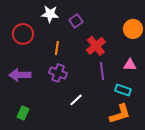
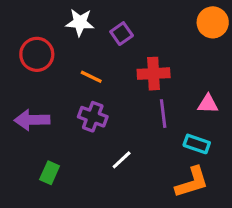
orange circle: (133, 29) -> (213, 22), moved
red cross: (96, 46) -> (154, 74), turned 36
orange line: (57, 48) -> (91, 77), turned -72
green rectangle: (23, 113) -> (50, 173), moved

